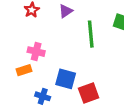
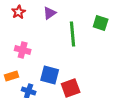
orange rectangle: (24, 70) -> (12, 76), moved

